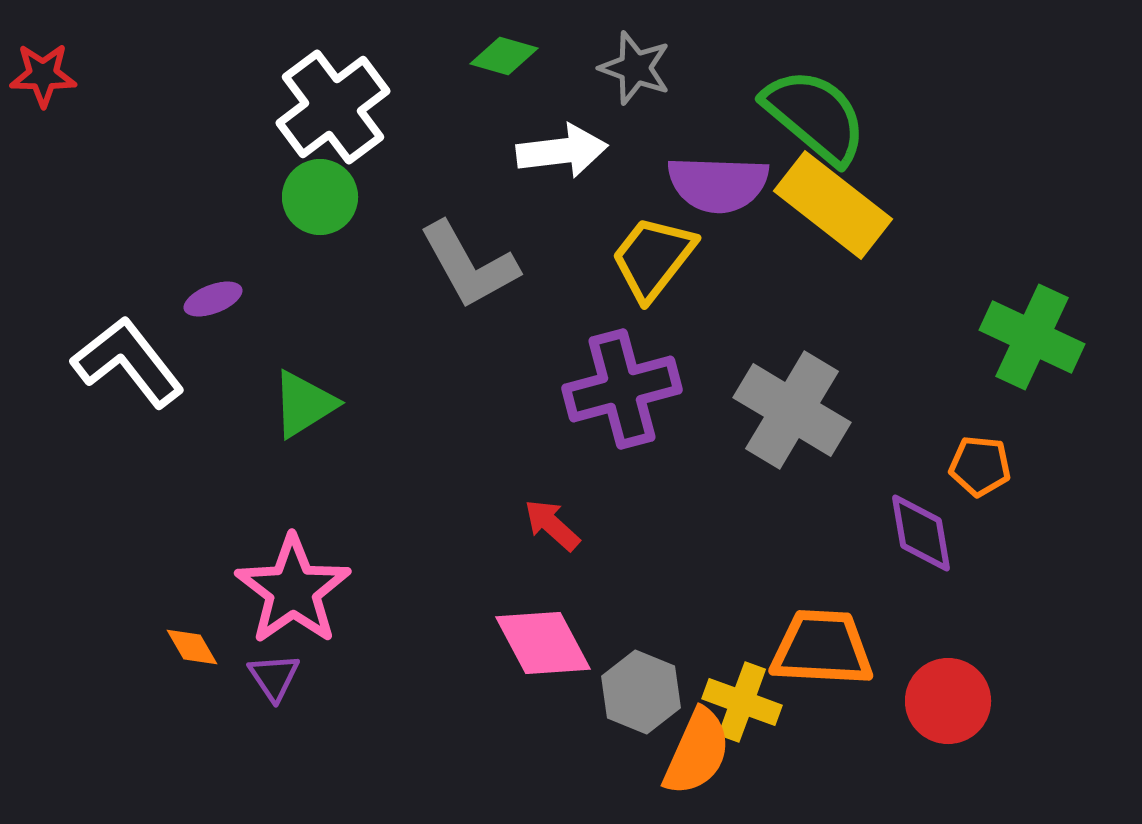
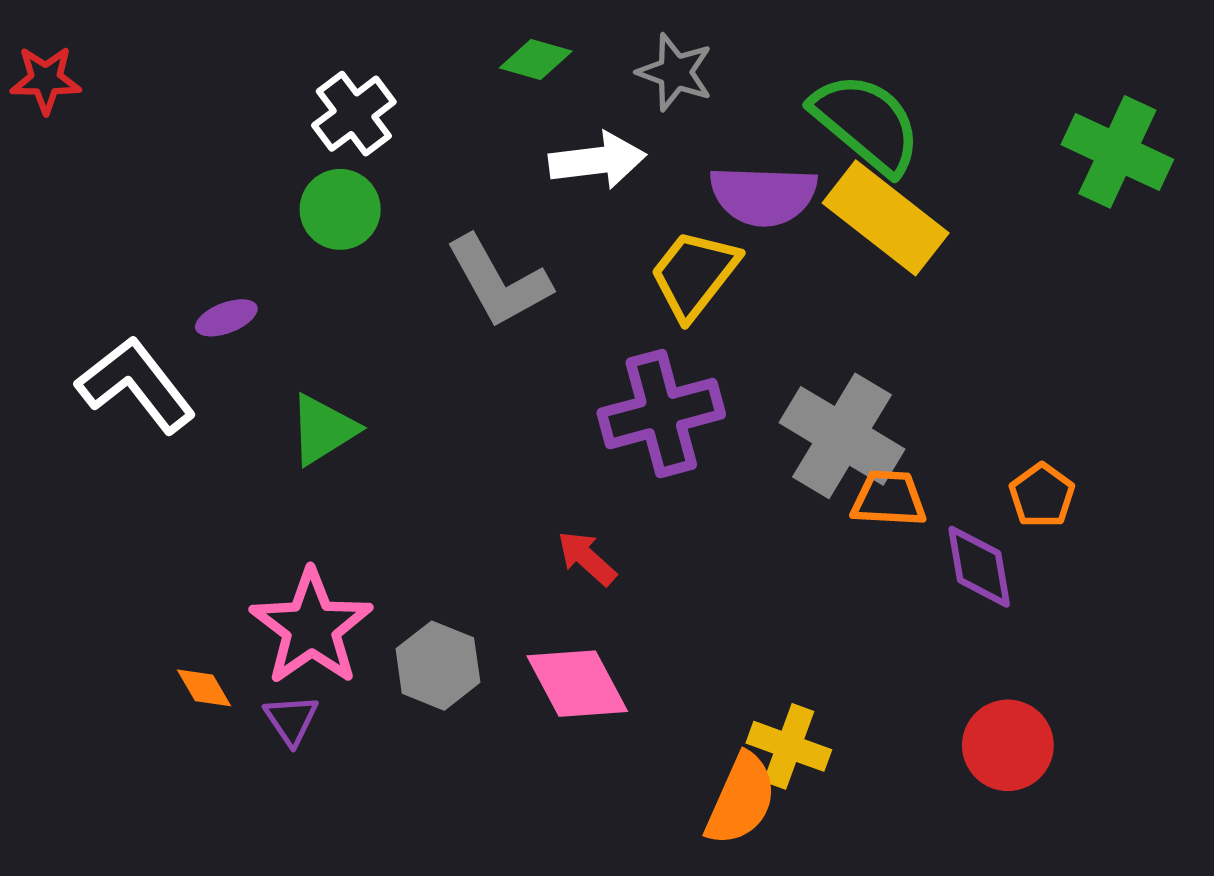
white cross: (333, 107) -> (354, 114), size x0.7
green cross: (1032, 337) -> (1117, 152), moved
orange pentagon: (980, 466) -> (1042, 495), turned 30
orange trapezoid: (822, 648) -> (889, 499), moved, size x0.7
gray hexagon: (641, 692) -> (438, 666), moved

